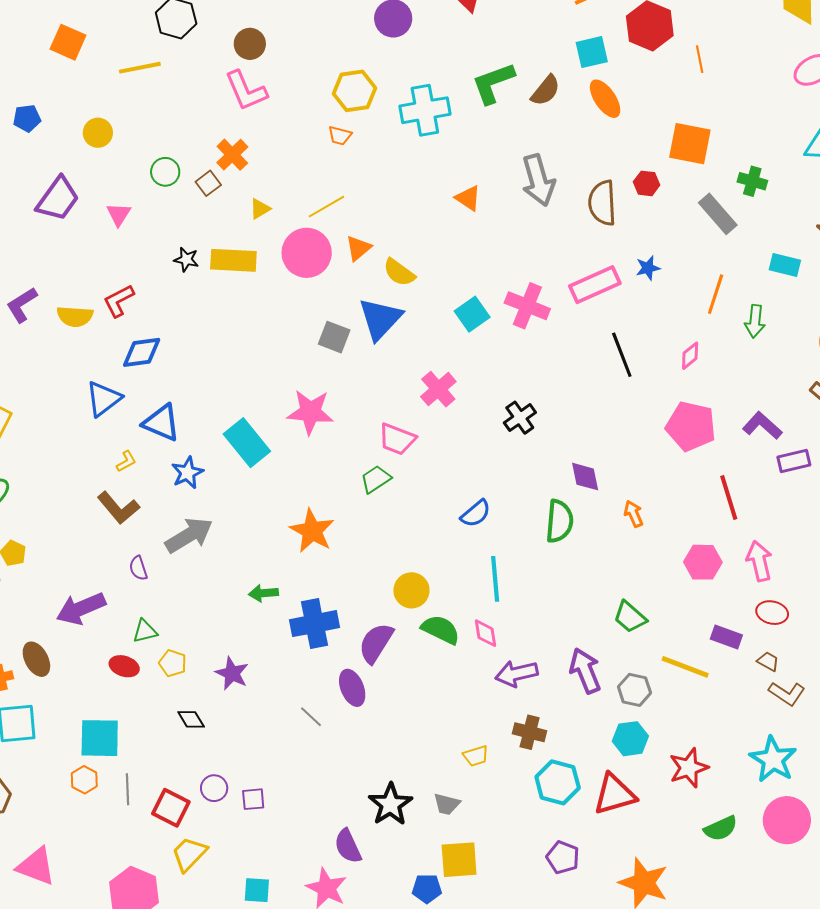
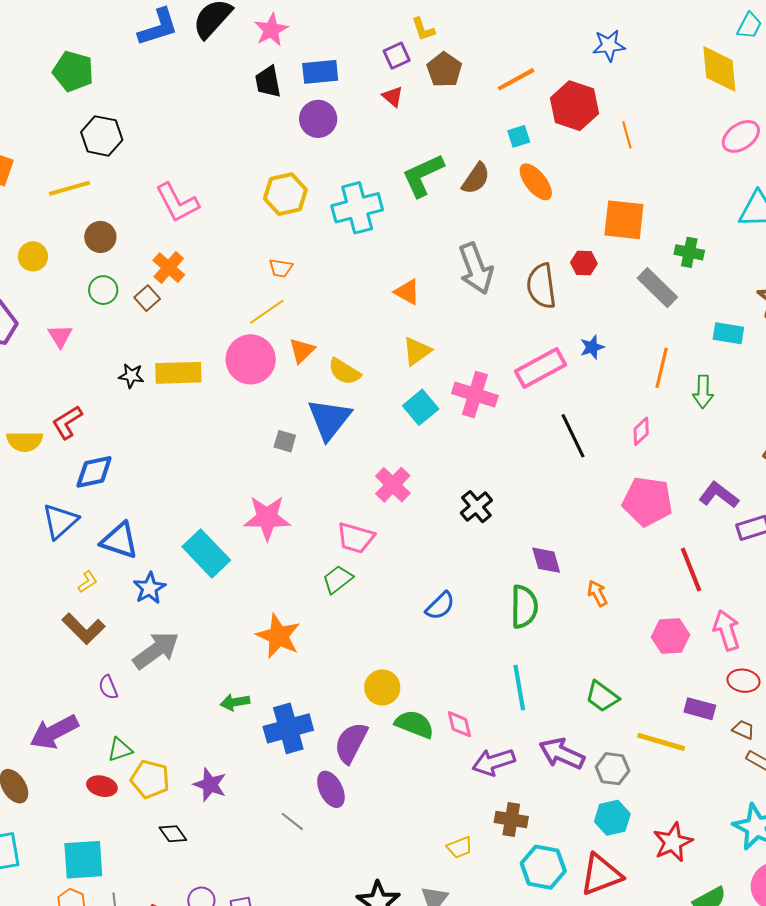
brown circle: (250, 44) -> (100, 237), moved
cyan square: (592, 52) -> (519, 136), size x0.7
orange trapezoid: (340, 136) -> (281, 268), moved
yellow triangle: (260, 209) -> (417, 351), moved, size x1.4
gray square: (334, 337) -> (285, 441), size x0.7
cyan line: (495, 579) -> (519, 688), moved
yellow pentagon: (173, 663) -> (150, 779), size x1.4
purple arrow: (585, 671) -> (562, 754), turned -39

